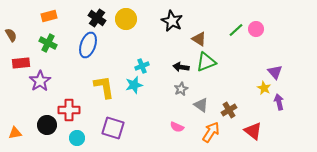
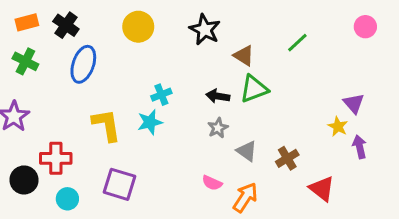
black cross: (97, 18) -> (66, 25), moved
pink circle: (256, 29) -> (365, 27), moved
orange arrow: (211, 132) -> (245, 197), moved

